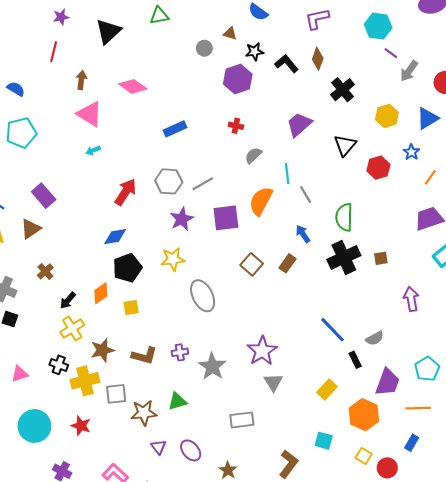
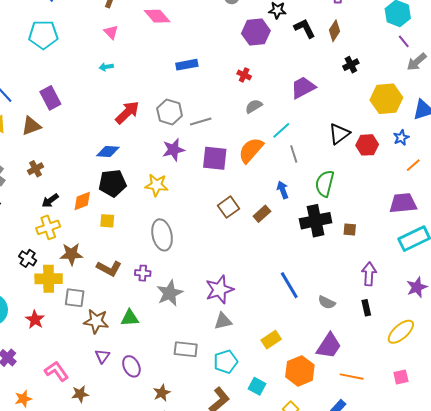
black cross: (343, 90) -> (351, 65), size x0.7
pink triangle: (90, 114) -> (111, 32), size x0.6
yellow hexagon: (387, 116) -> (386, 99), size x1.4
black triangle: (345, 145) -> (339, 134), moved
cyan line: (287, 173) -> (281, 130), turned 42
gray ellipse: (203, 296) -> (162, 235), moved
gray semicircle: (375, 338) -> (327, 302), turned 42
black rectangle: (355, 360) -> (366, 308), moved
cyan pentagon: (427, 369) -> (226, 362), moved
gray triangle: (273, 382) -> (223, 321), turned 36

